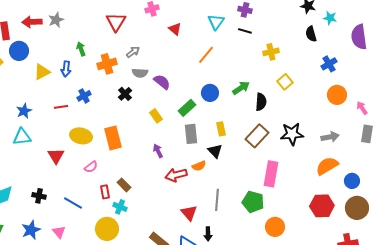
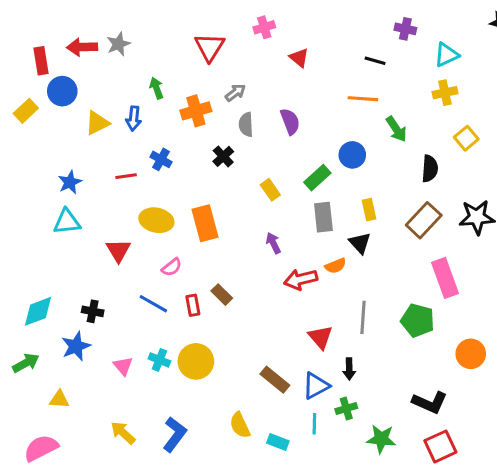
cyan triangle: (216, 22) -> (446, 55), moved, turned 30
black line: (245, 31) -> (375, 61), moved
orange line: (206, 55) -> (363, 99), moved, turned 54
gray semicircle: (140, 73) -> (246, 125), turned 84
purple semicircle: (162, 82) -> (290, 121), moved, turned 30
green arrow: (241, 88) -> (396, 129), moved, turned 90
blue cross: (84, 96) -> (161, 159), turned -32
pink rectangle: (271, 174) -> (445, 278), turned -30
blue line: (73, 203) -> (153, 304), moved
cyan cross: (120, 207) -> (159, 360), moved
orange circle: (275, 227) -> (471, 354), moved
blue star: (31, 230) -> (76, 346), moved

